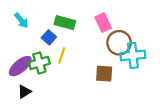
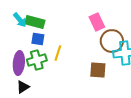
green rectangle: (65, 23) -> (35, 22), moved
blue square: (49, 37) -> (38, 39), moved, turned -32
purple ellipse: (20, 66) -> (19, 63), turned -45

